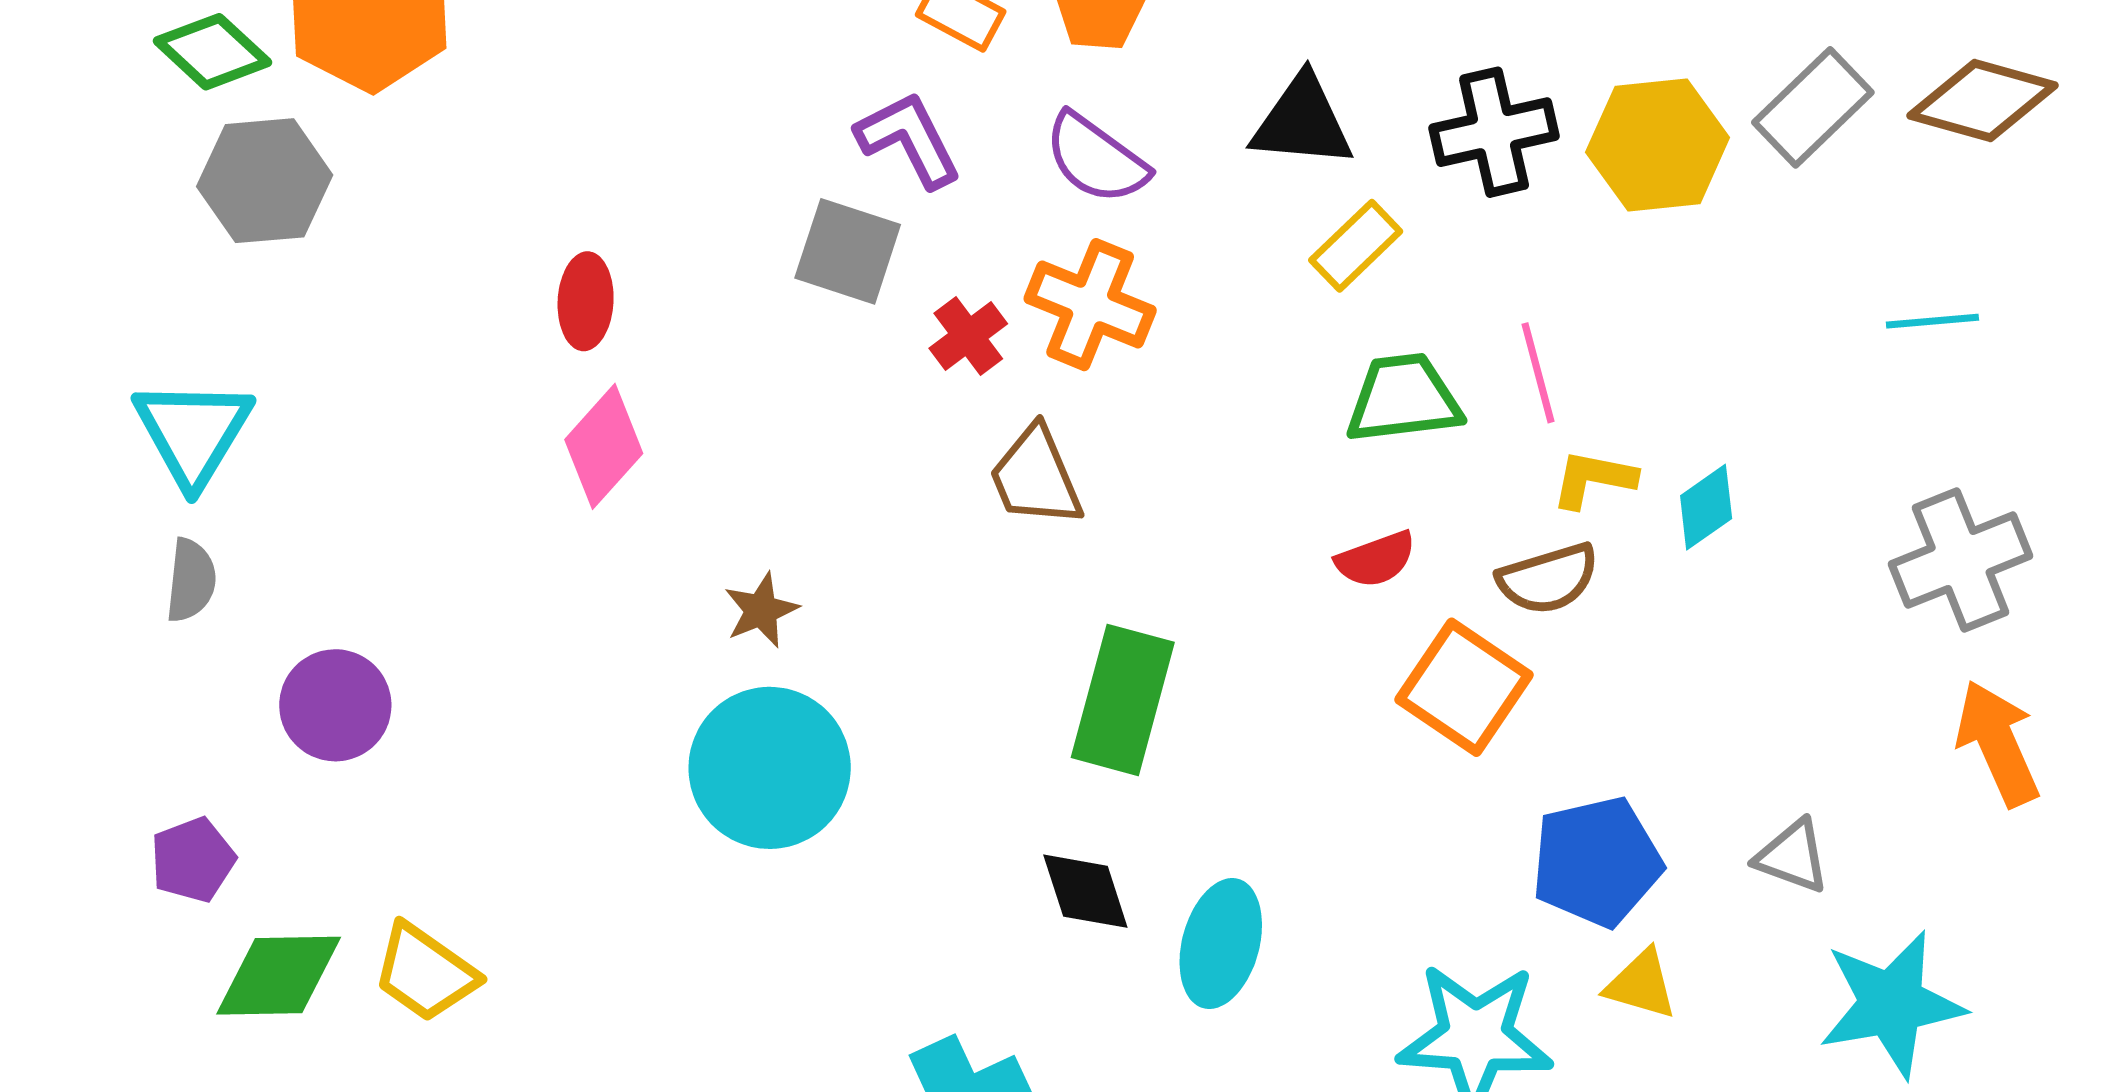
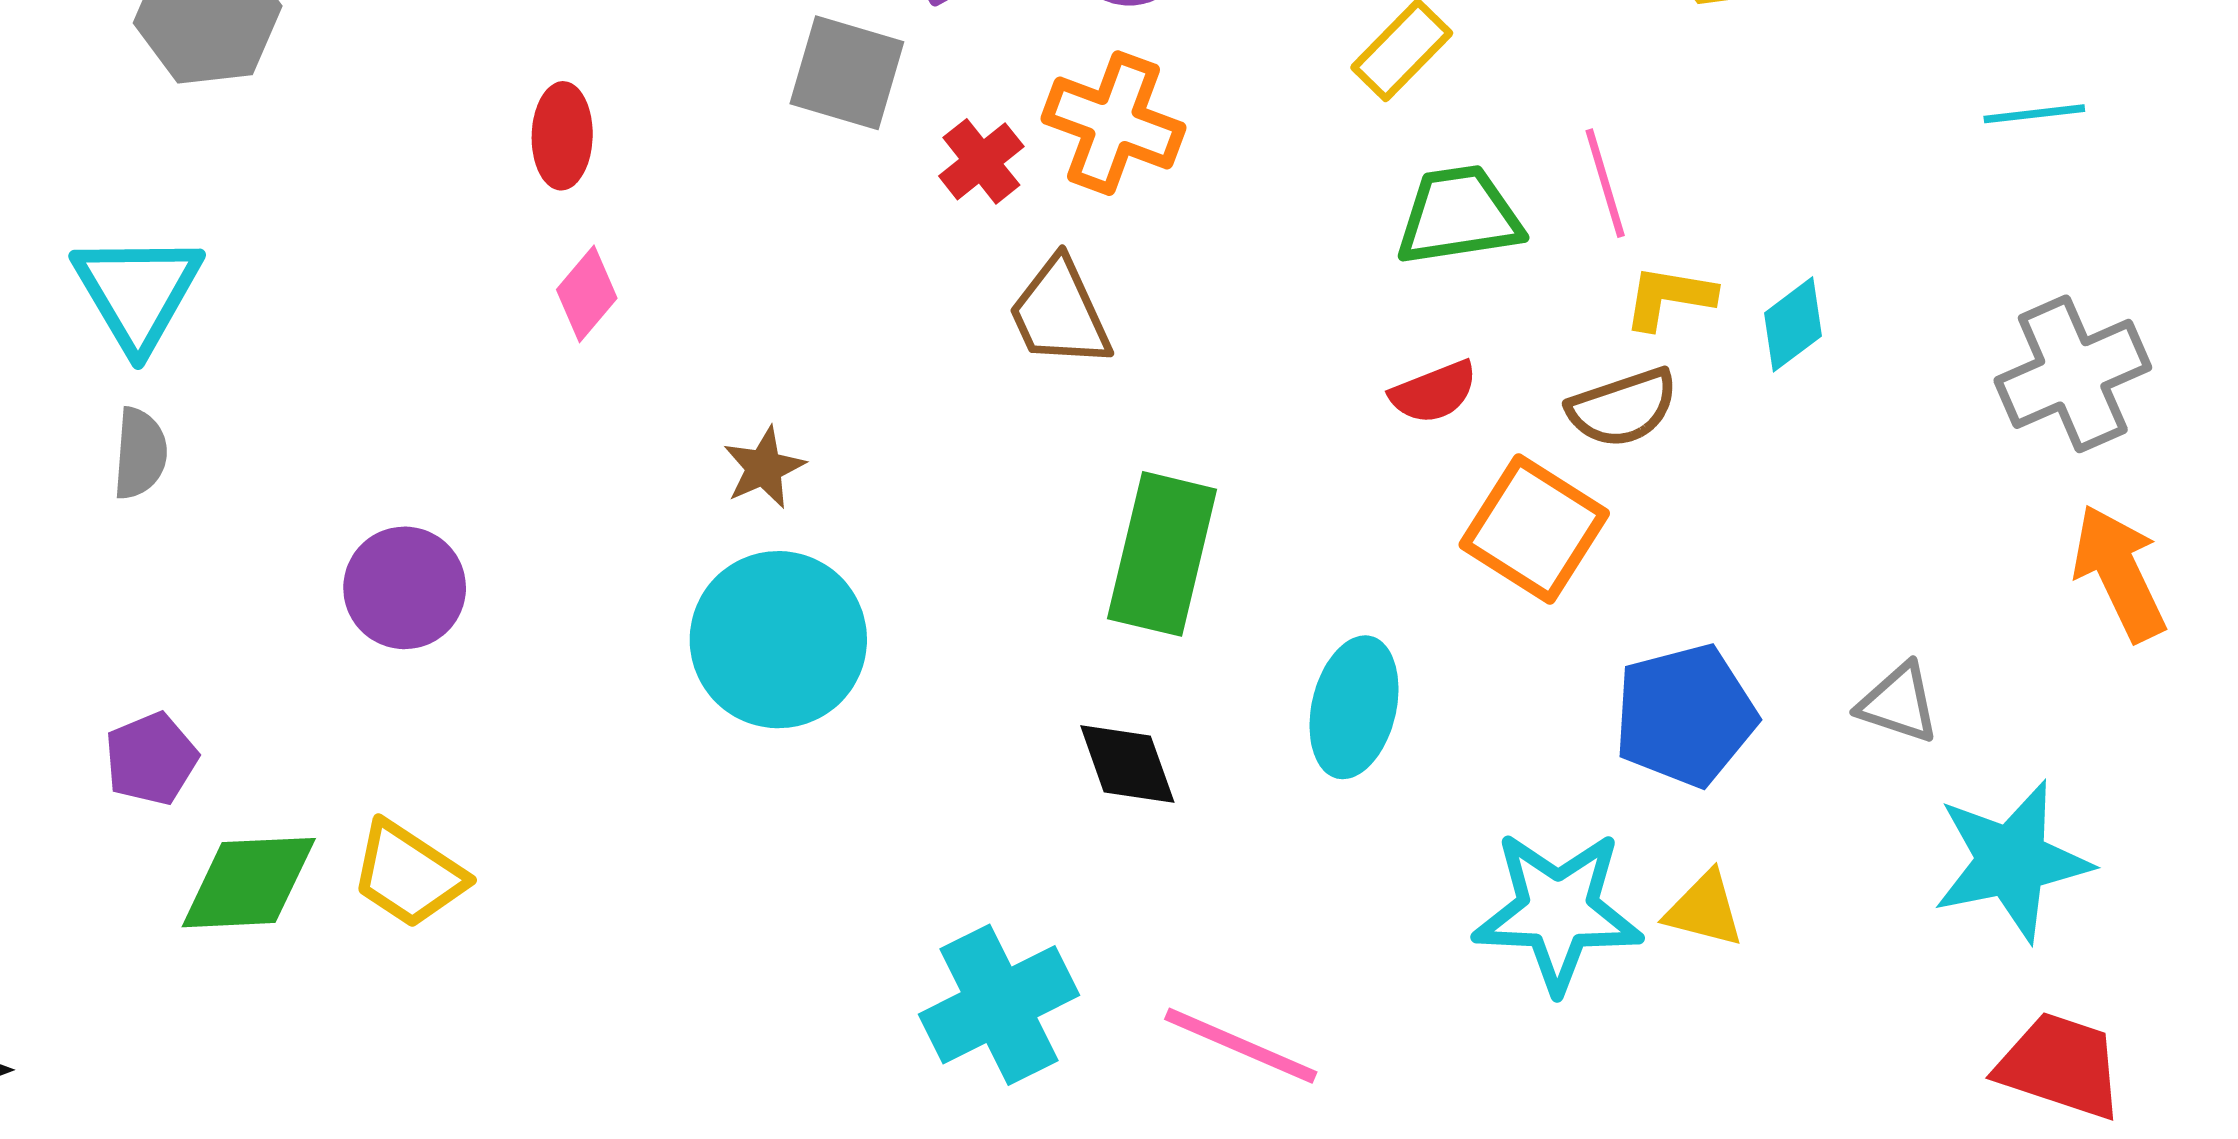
pink diamond: (604, 446) -> (587, 294), size x0.7
purple circle: (335, 705) -> (405, 588), moved
cyan ellipse: (1221, 944) -> (1354, 707), moved
yellow triangle: (1641, 984) -> (1704, 909), moved

